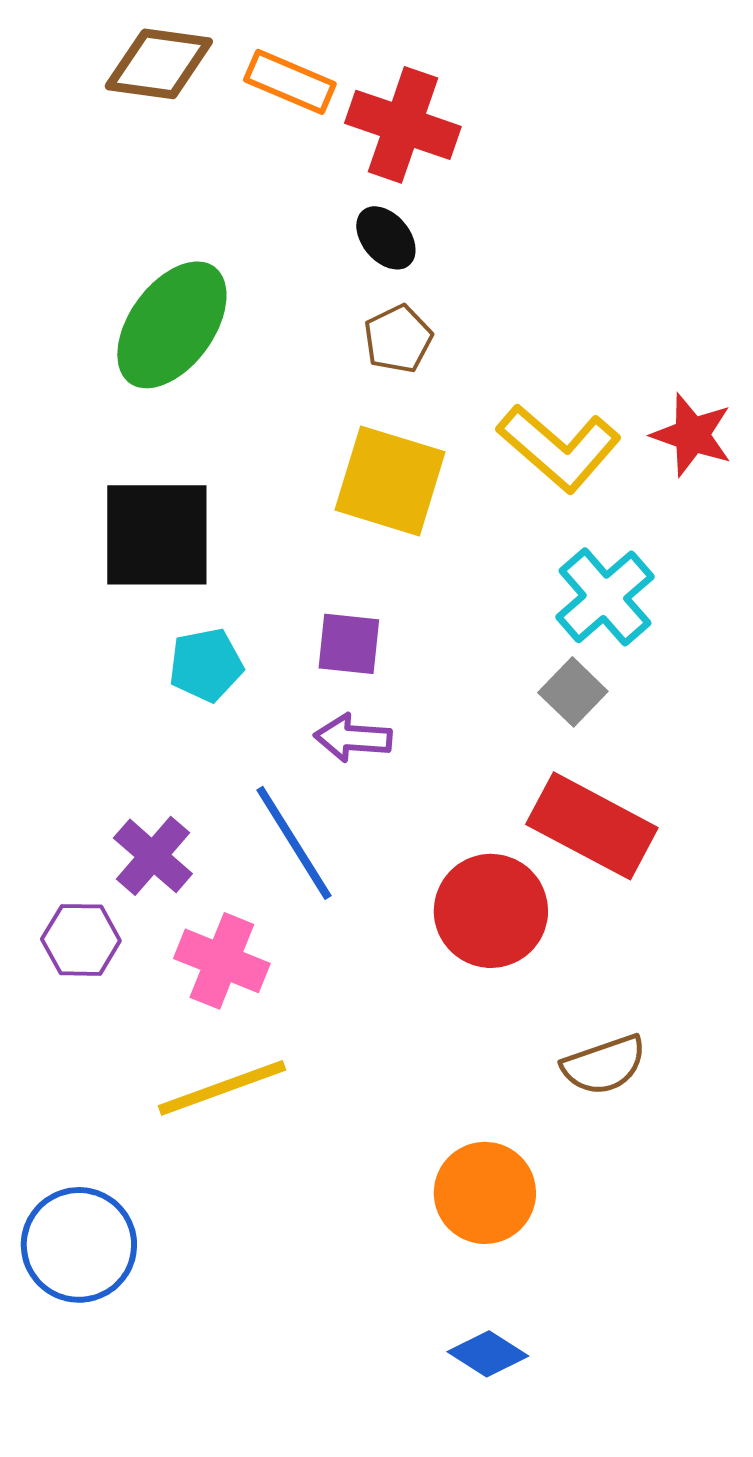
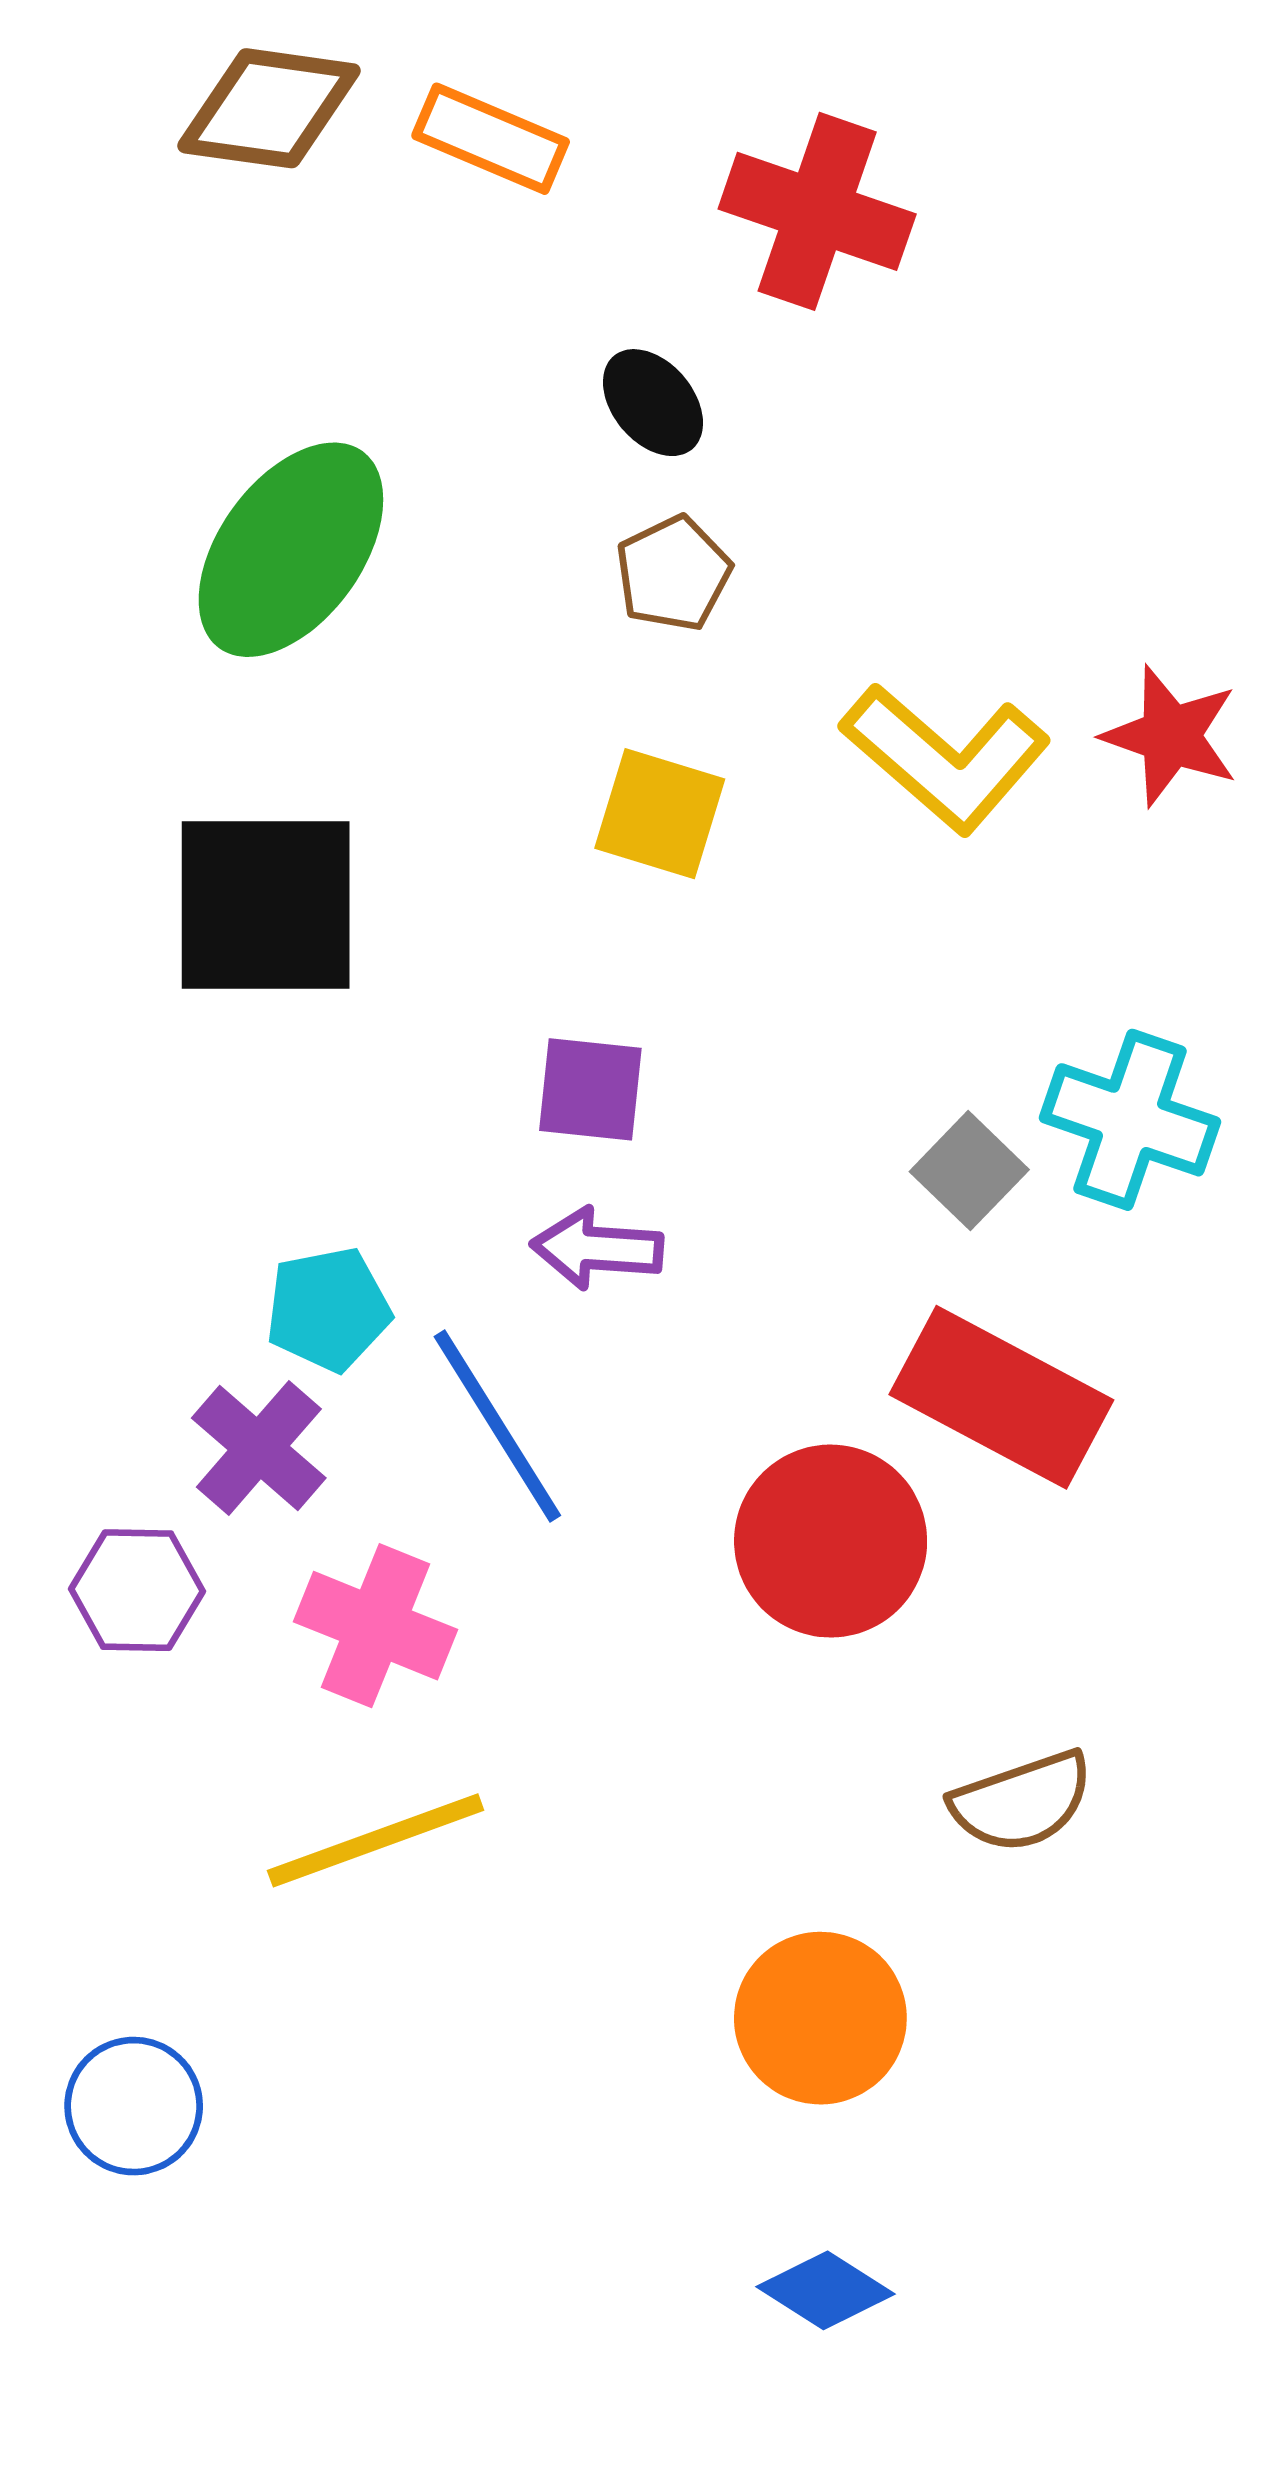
red cross: (403, 125) -> (817, 211), moved
yellow square: (390, 481) -> (660, 814), size x0.7
cyan cross: (605, 597) -> (1130, 1120), moved, turned -30
cyan pentagon: (206, 665) -> (328, 1309), moved
blue circle: (79, 1245) -> (134, 2106), size x0.7

